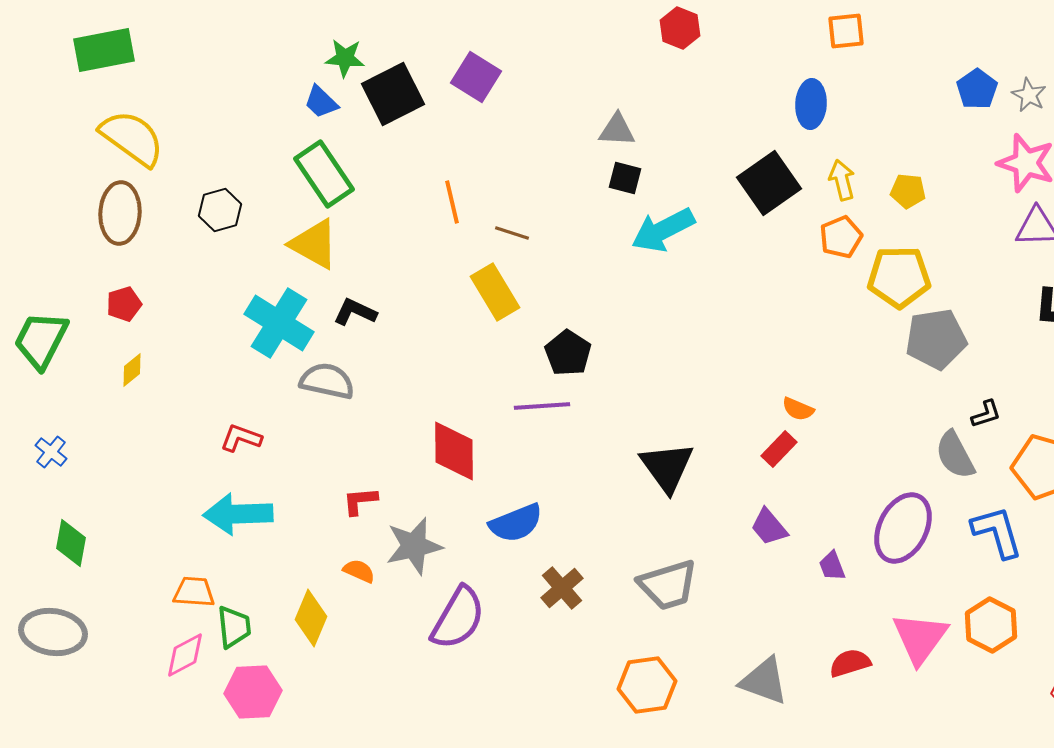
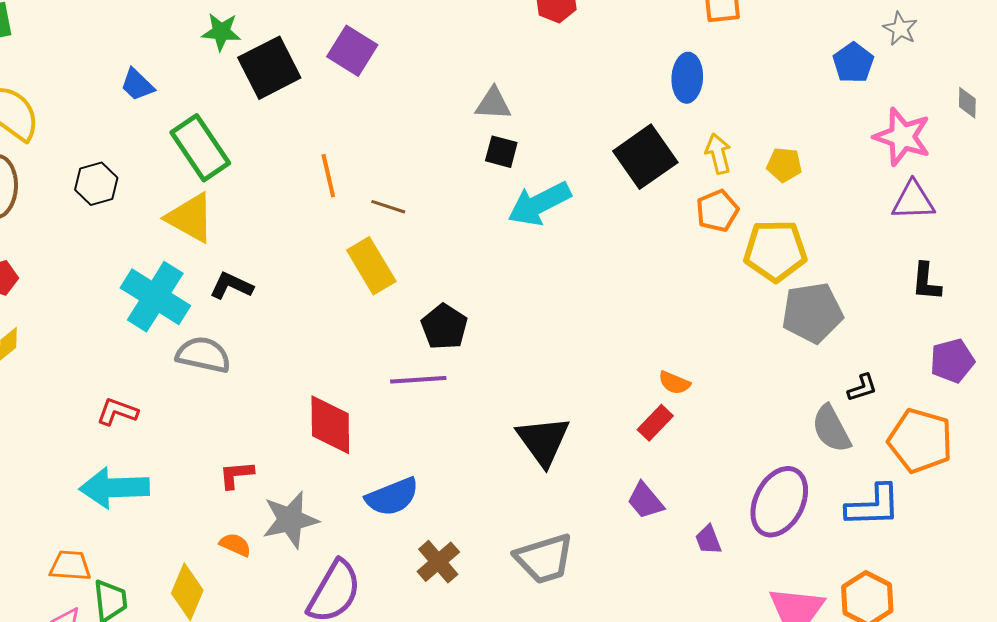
gray star: (1029, 95) -> (900, 29), moved
blue trapezoid: (321, 102) -> (137, 85), moved
blue L-shape: (997, 532) -> (873, 506), turned 104

